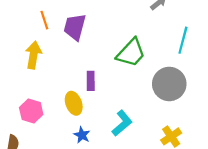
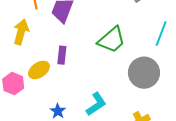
purple rectangle: (91, 81) -> (62, 55), moved
yellow ellipse: (74, 103) -> (39, 70), moved, turned 70

